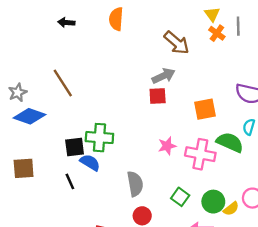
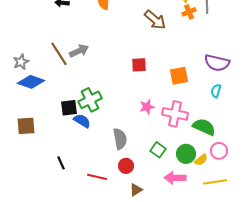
orange cross: (217, 33) -> (189, 12), turned 32
gray arrow: (164, 76) -> (79, 51), moved
green cross: (99, 138) -> (90, 100), turned -30
green semicircle: (230, 142) -> (204, 127), moved
black line: (70, 181) -> (61, 163), moved

